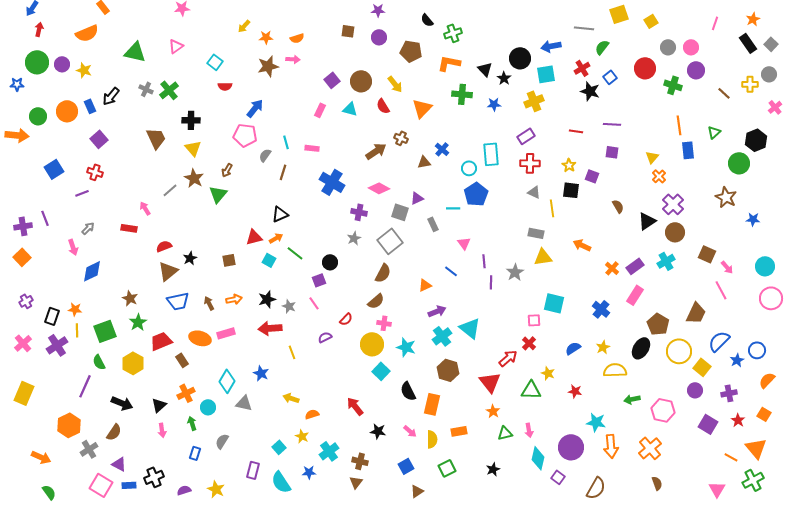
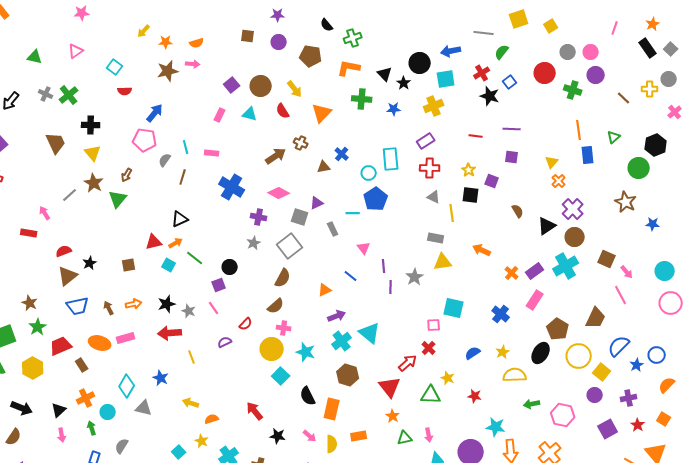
green triangle: (135, 52) -> (35, 57), size x0.7
cyan cross: (666, 261) -> (566, 266), size x1.4
purple square: (708, 424) -> (608, 429), turned 30

